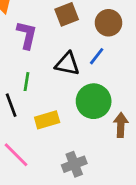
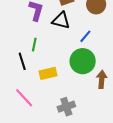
blue line: (97, 56) -> (85, 36), moved
black triangle: (67, 64) -> (61, 20), moved

